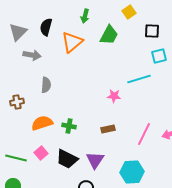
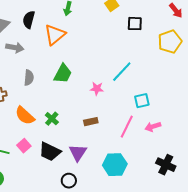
green trapezoid: (109, 35) -> (63, 74), moved
cyan square: (159, 56) -> (142, 101), moved
cyan line: (139, 79) -> (122, 72), turned -30
orange semicircle: (42, 123) -> (25, 116), turned -120
green cross: (69, 126) -> (52, 119), turned 32

